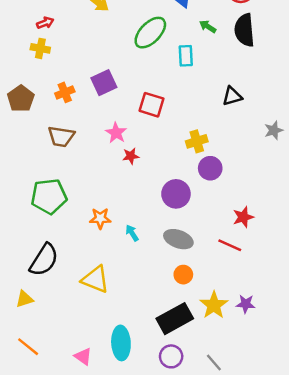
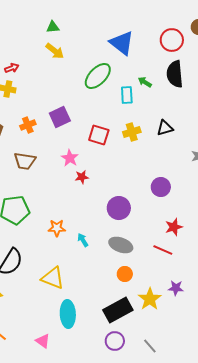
green arrow: (208, 26) -> (145, 82), moved
yellow cross: (197, 141) -> (132, 132), moved
purple circle: (210, 168) -> (161, 187), moved
purple star: (246, 304) -> (176, 288), moved
cyan ellipse: (121, 343) -> (68, 314), moved

